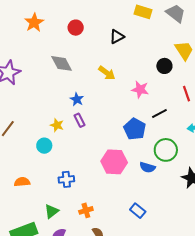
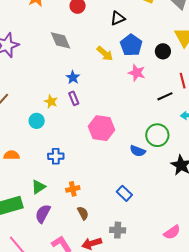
black line: (159, 114) -> (165, 96), moved
blue pentagon: (135, 129) -> (131, 45), moved
pink hexagon: (114, 162) -> (101, 128), moved

